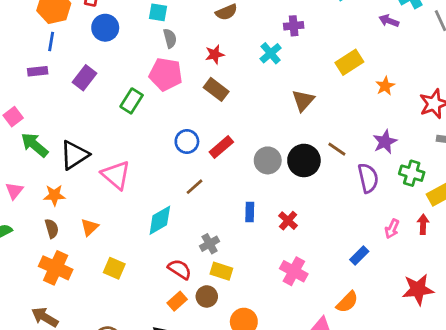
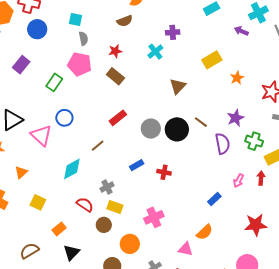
blue circle: (187, 142) -> (64, 118), moved
blue rectangle: (250, 212) -> (137, 165), turned 56
red cross: (288, 221) -> (164, 172), turned -32
pink cross: (294, 271) -> (154, 217), moved, turned 36
orange rectangle: (177, 301) -> (59, 229), moved

